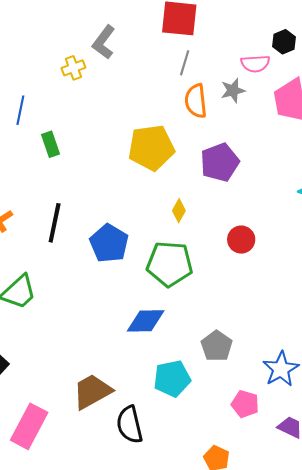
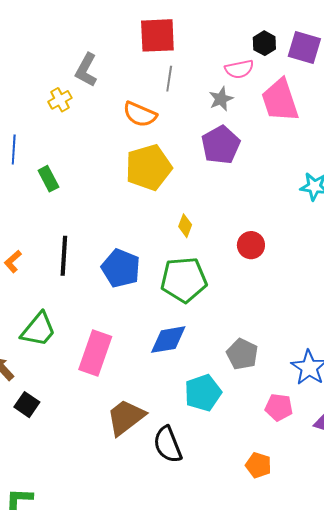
orange semicircle: (196, 101) -> (140, 114), moved, turned -52
purple pentagon: (220, 162) -> (221, 145), moved
pink rectangle: (29, 426) -> (95, 353), moved

